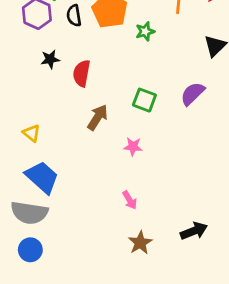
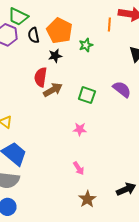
black star: (50, 59) -> (55, 56), moved
purple semicircle: (193, 94) -> (122, 89), turned 84
brown arrow: (98, 117) -> (53, 90), moved, turned 30

